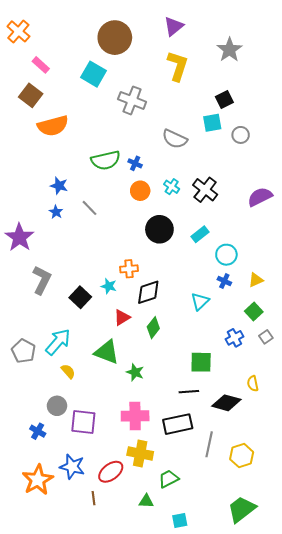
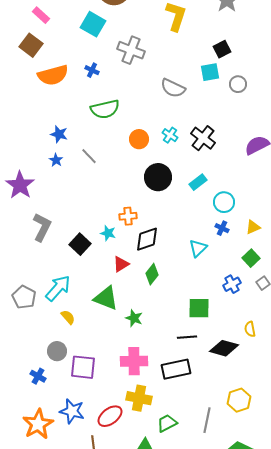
blue cross: (135, 163) -> (92, 70), moved
gray line: (209, 444) -> (207, 420), moved

